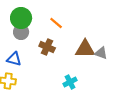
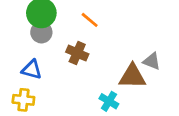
brown triangle: (85, 49) -> (132, 76), moved
cyan cross: (70, 82) -> (109, 101), turned -32

